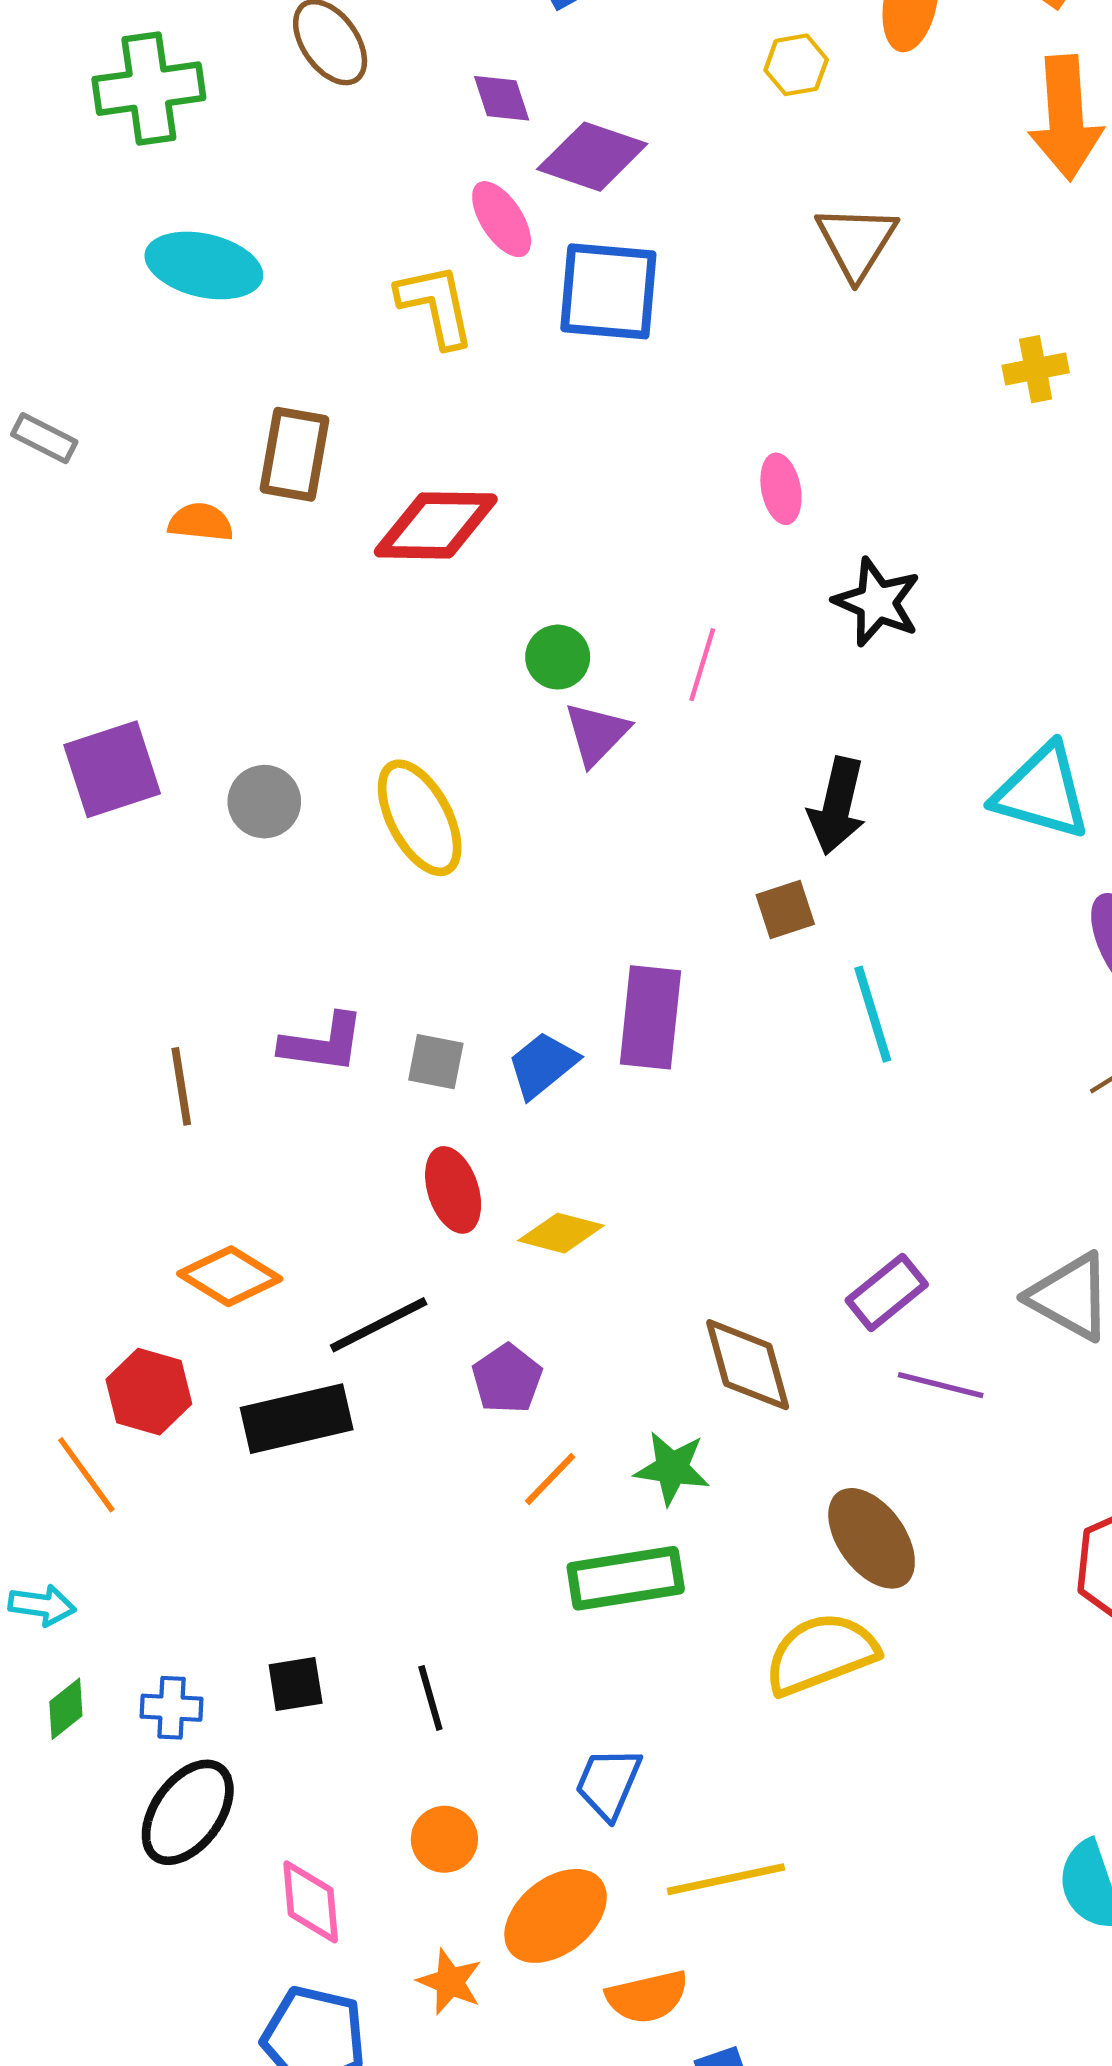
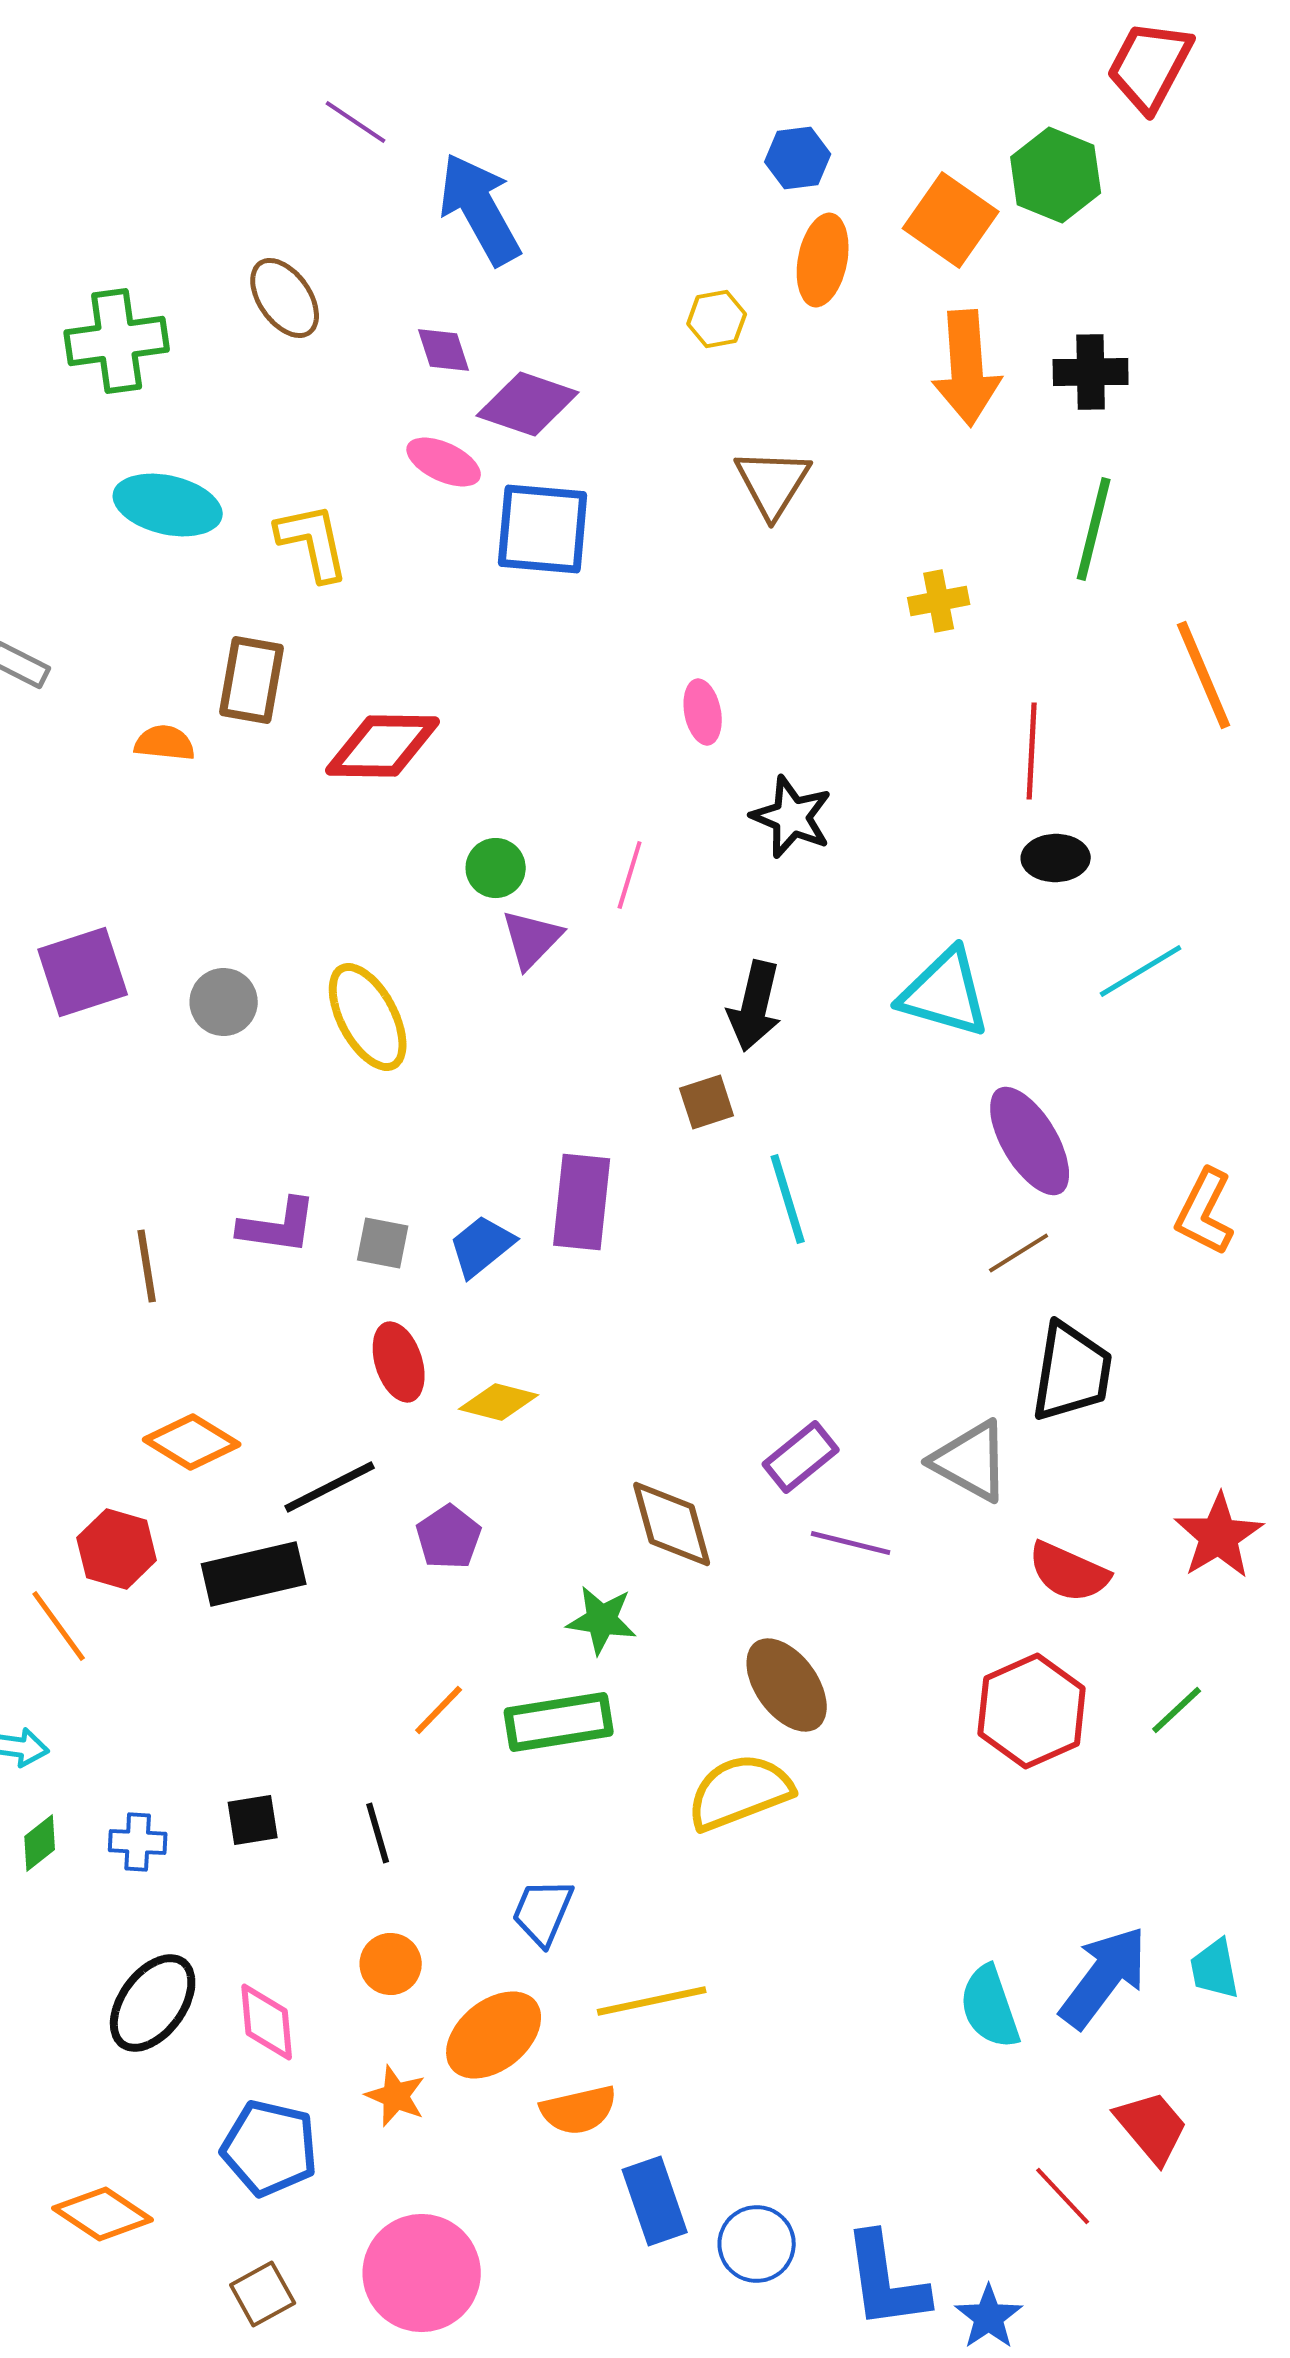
pink ellipse: (502, 219) -> (444, 462), turned -32
yellow L-shape: (436, 305) -> (313, 542), moved
orange line: (550, 1479) -> (439, 1710), moved
black ellipse: (188, 1812) -> (153, 2003), moved

